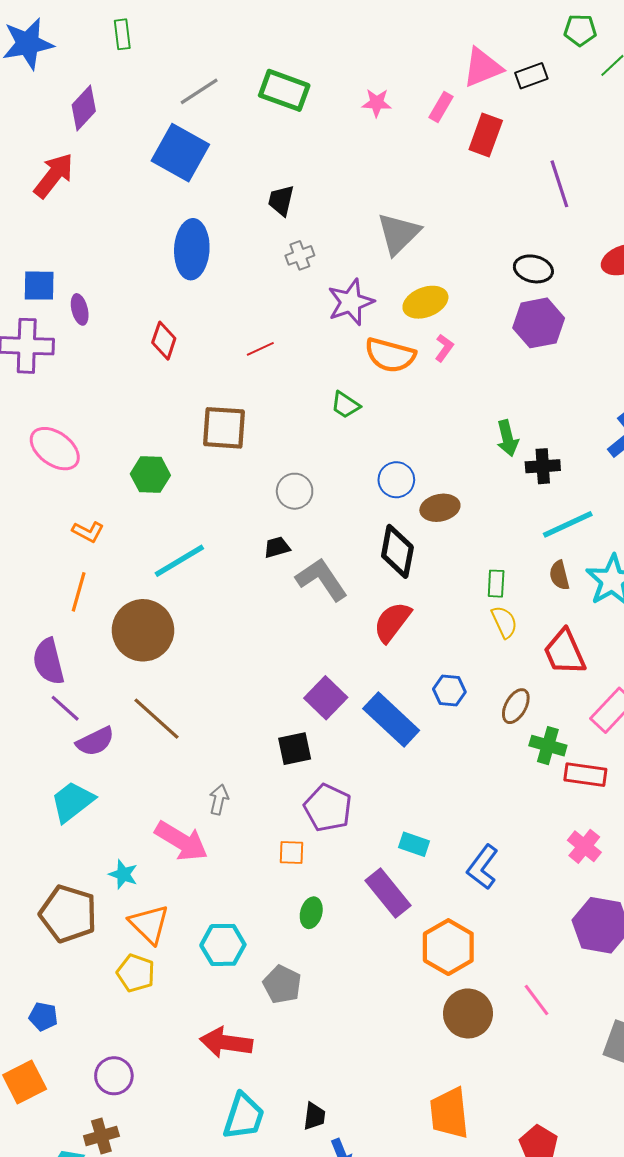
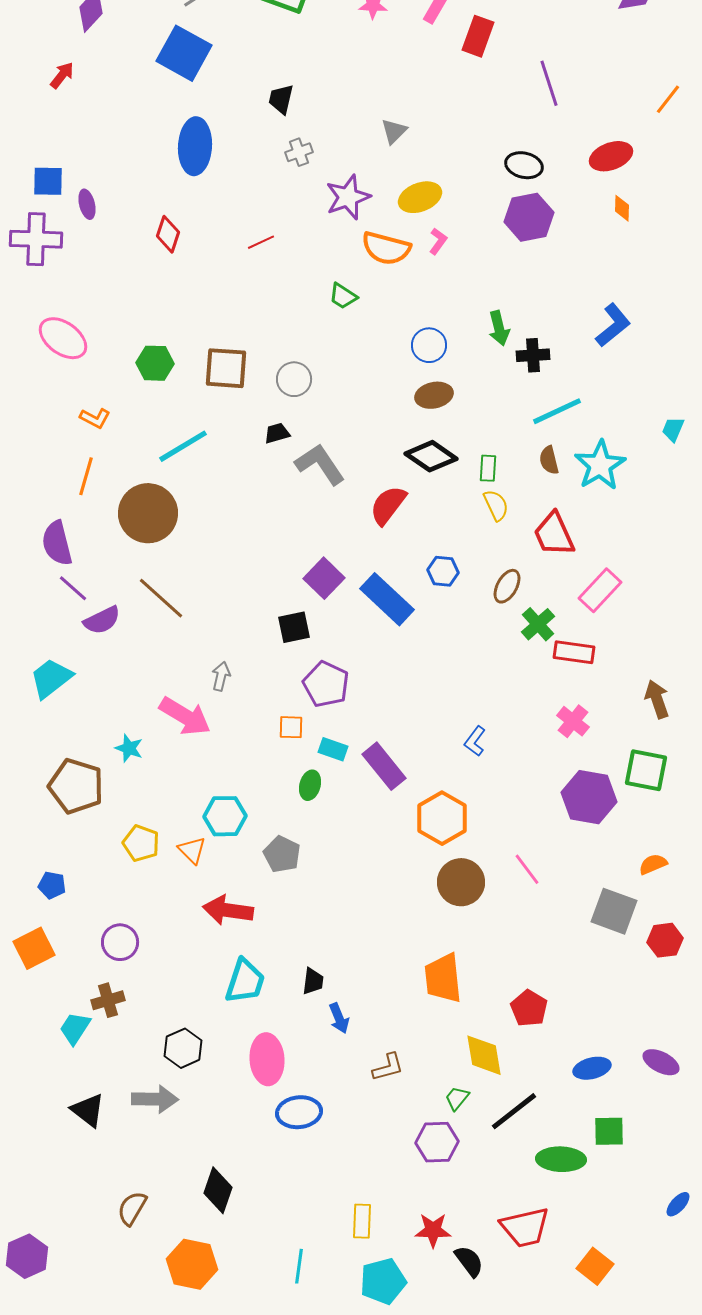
red arrow: (54, 175) -> (62, 75), size x0.6
gray triangle: (398, 234) -> (394, 131), size x0.6
brown square: (224, 428) -> (226, 368), moved
blue circle: (396, 480) -> (429, 345), moved
black diamond: (397, 551) -> (431, 456), moved, turned -66
green cross: (548, 746) -> (538, 624), turned 32
cyan trapezoid: (72, 802) -> (51, 678), moved
cyan rectangle: (414, 844) -> (333, 749), moved
blue L-shape: (483, 867) -> (475, 741), size x0.7
orange triangle: (149, 924) -> (192, 850), moved, size x0.7

